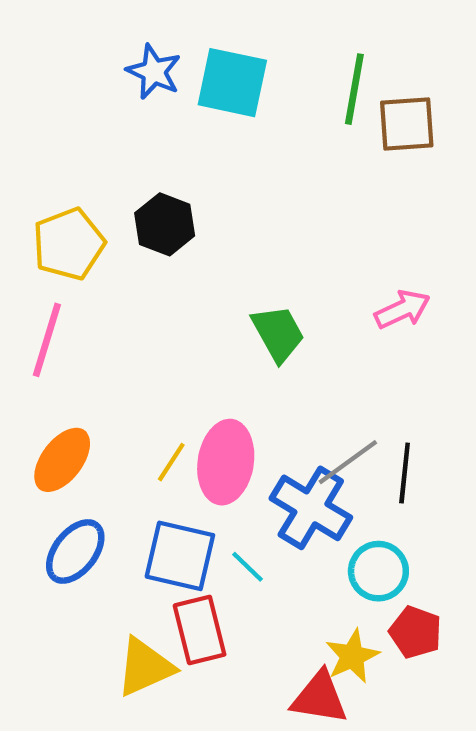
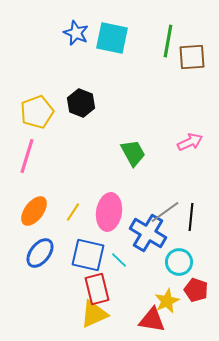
yellow line: (171, 462) -> (73, 212), moved
yellow triangle: (145, 667) -> (94, 314), moved

